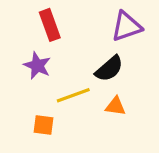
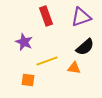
red rectangle: (50, 25) -> (46, 16), moved
black semicircle: (109, 69) -> (85, 47), moved

